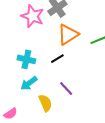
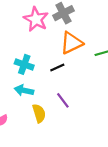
cyan arrow: (29, 83) -> (24, 90), turned 42

